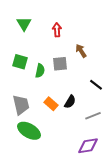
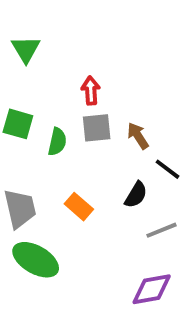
red arrow: (57, 30) -> (91, 91), moved
brown arrow: (81, 51) -> (138, 136), moved
black semicircle: (70, 102) -> (136, 195), moved

